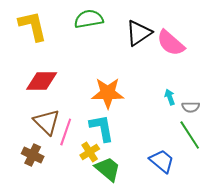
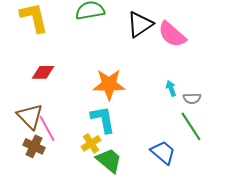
red diamond: (42, 81) -> (43, 72), size x0.7
brown triangle: (47, 122) -> (30, 116), moved
pink line: (66, 132) -> (47, 128), moved, turned -48

